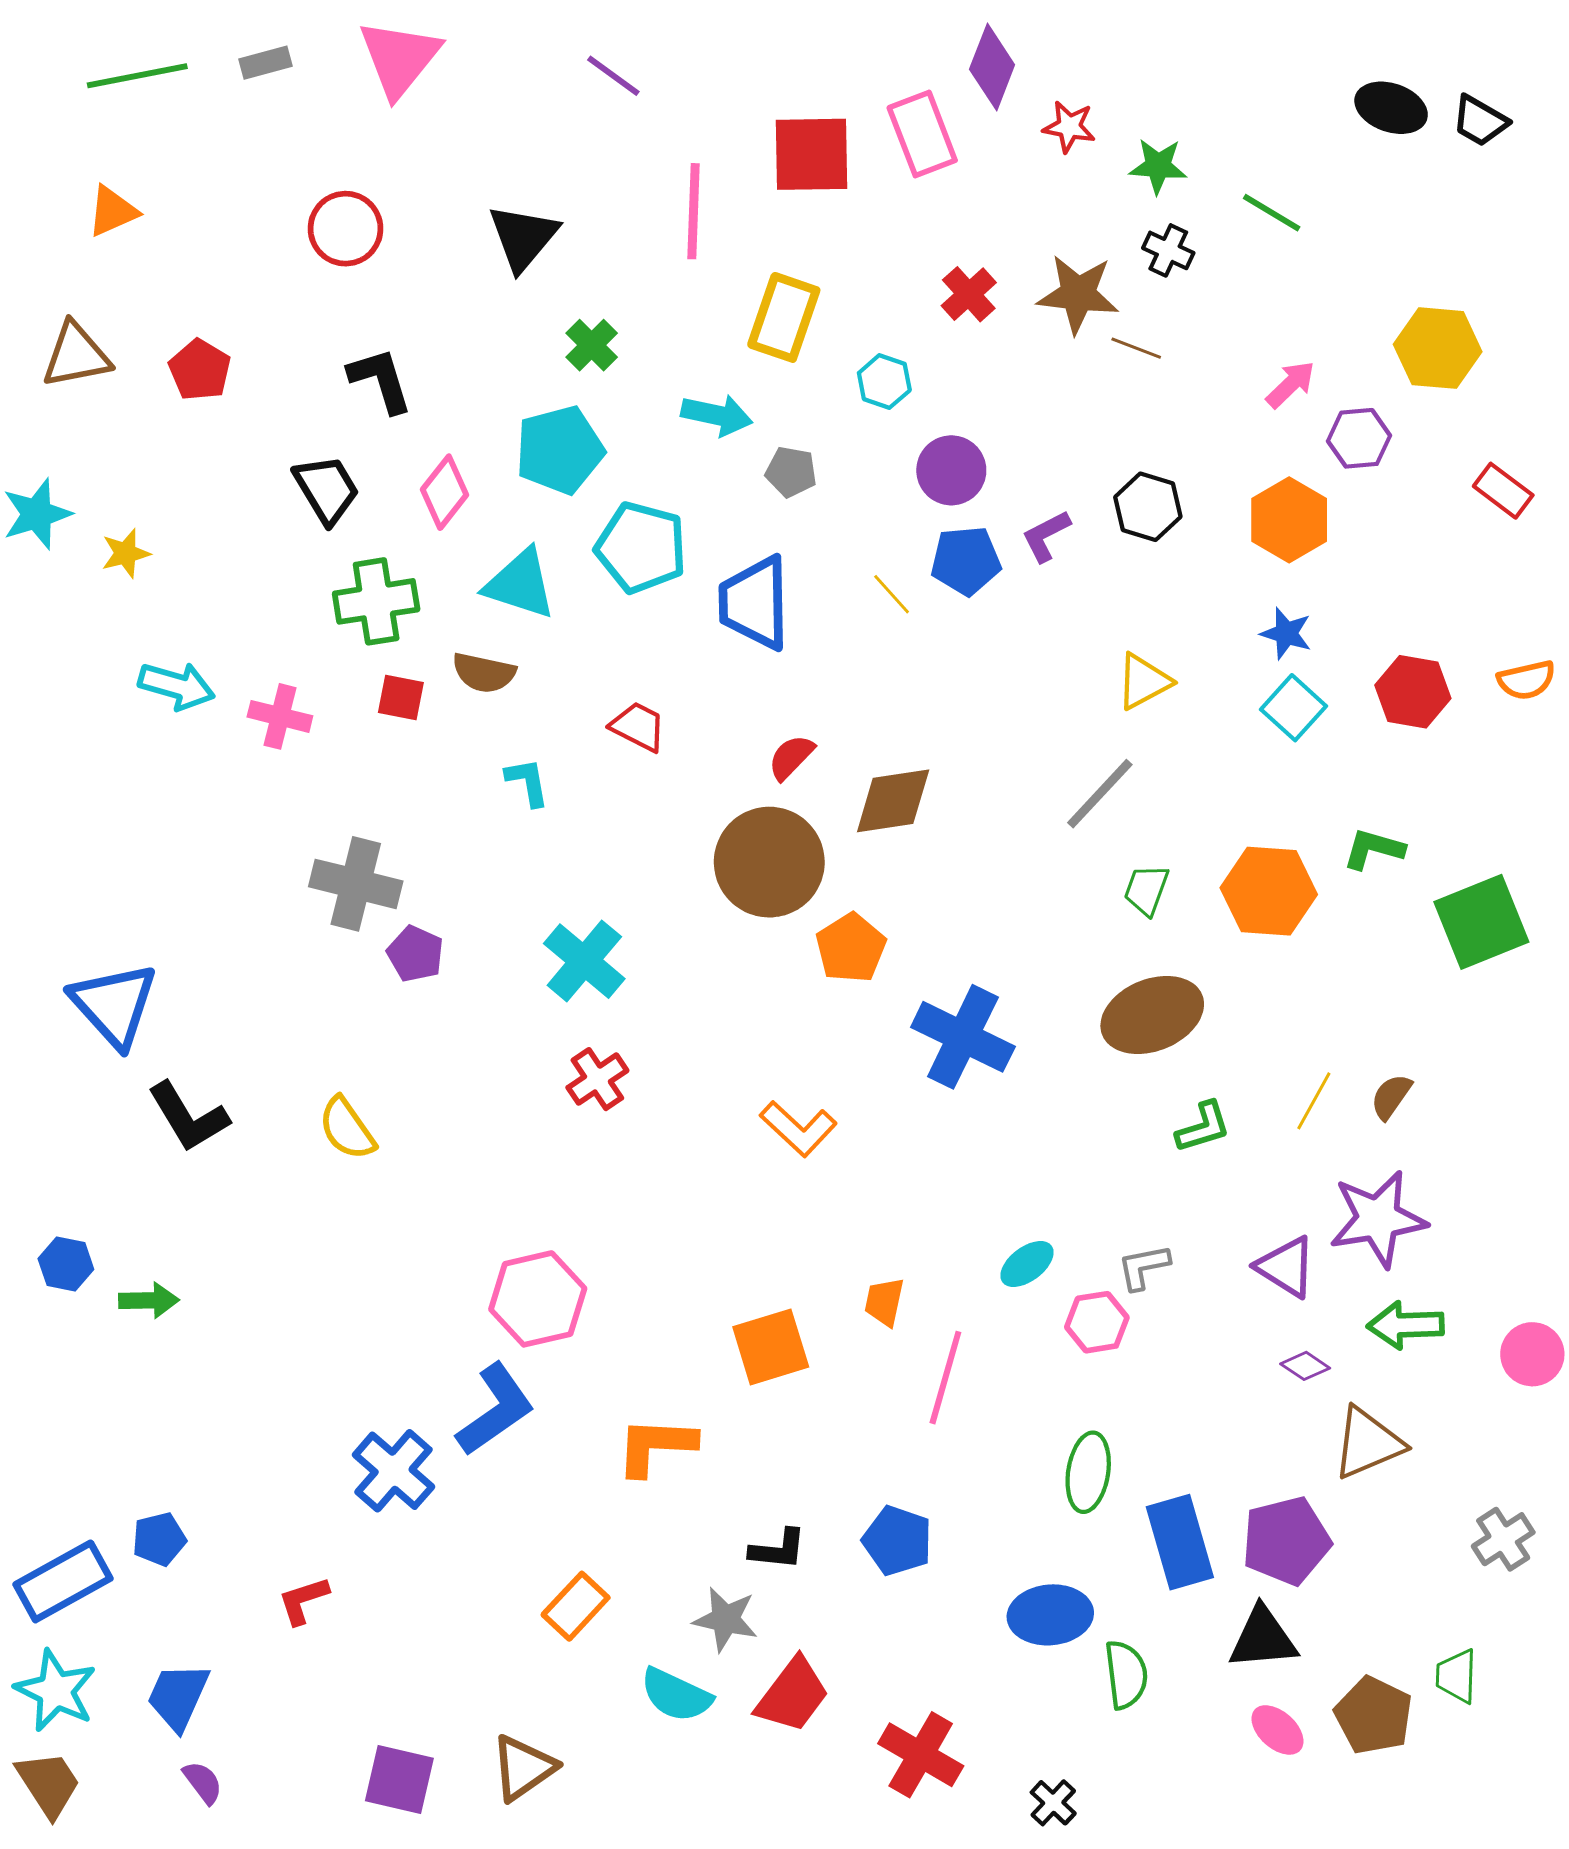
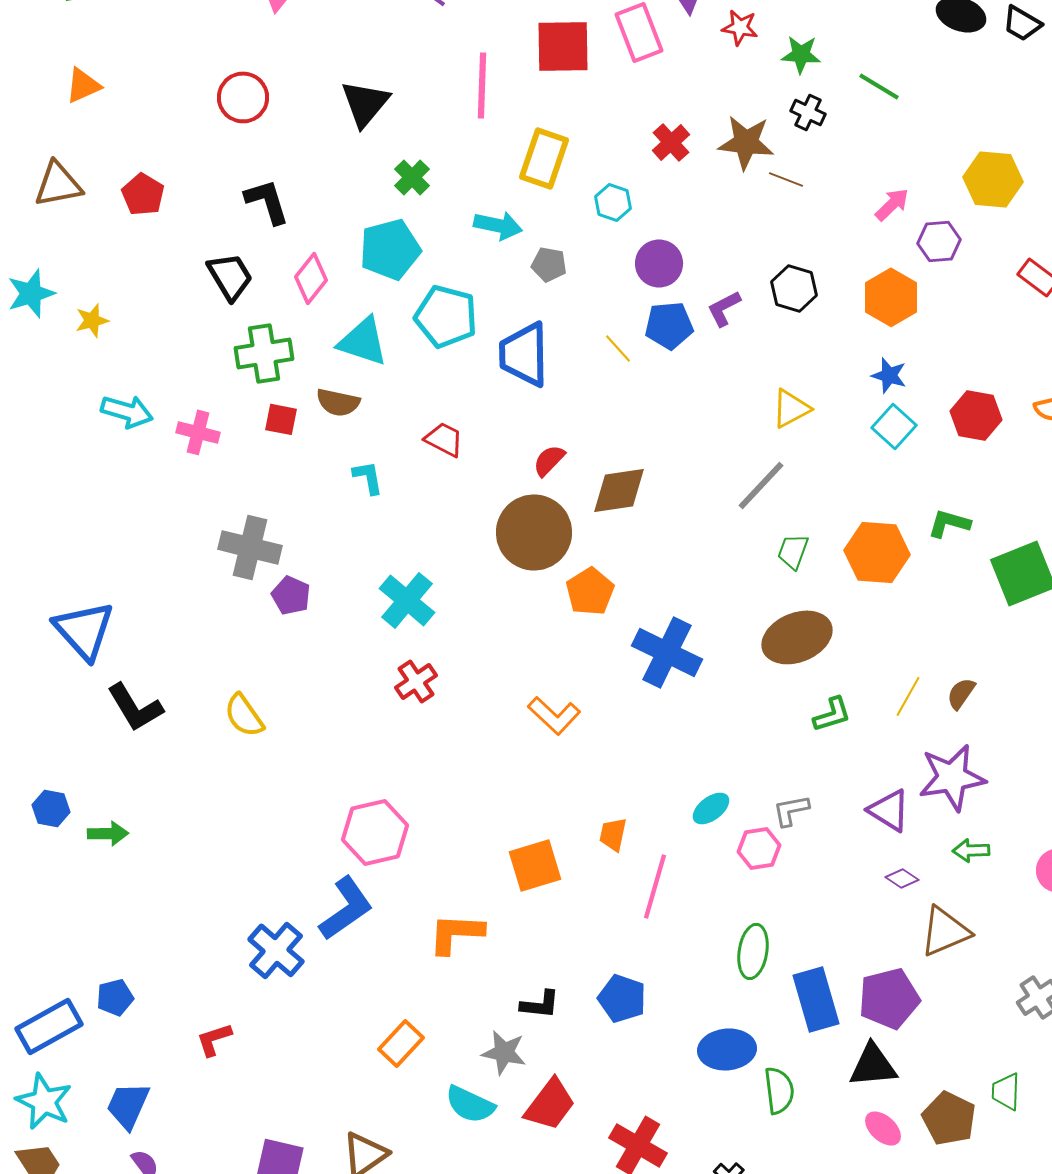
green arrow: (1406, 1325) -> (971, 850), size x0.7

